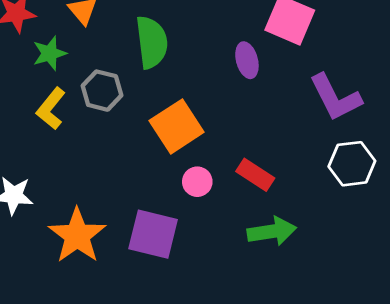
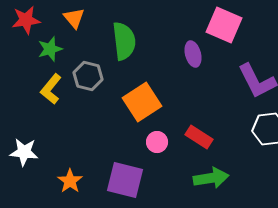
orange star: (77, 236) -> (70, 181), size x0.6

